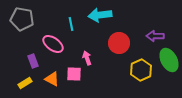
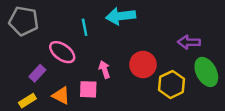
red circle: (119, 43) -> (143, 65), moved
purple rectangle: (33, 61) -> (37, 73), turned 64

